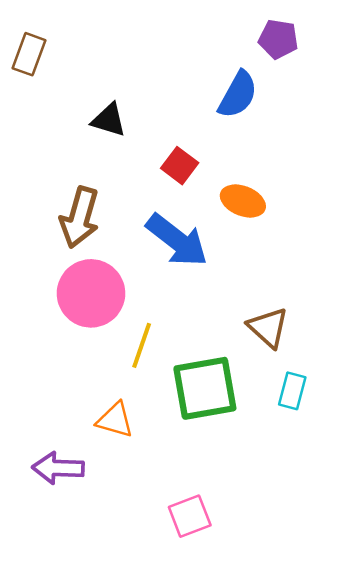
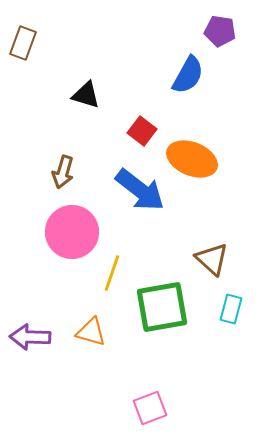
orange ellipse: (243, 201) -> (192, 159), size x1.4
brown arrow: (80, 217) -> (63, 172), size x0.7
purple arrow: (58, 468) -> (30, 337), moved

